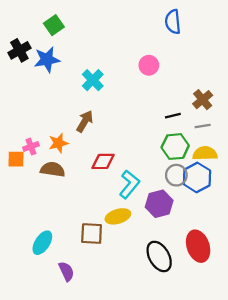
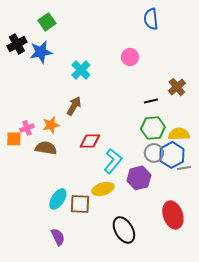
gray line: (203, 126) -> (184, 168), moved
cyan ellipse: (42, 243) -> (58, 199), moved
black ellipse: (159, 256) -> (124, 230), moved

